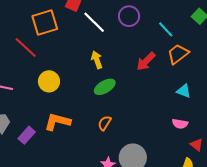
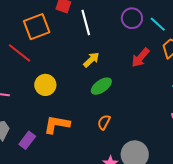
purple circle: (129, 16) -> (132, 18), moved
white line: (94, 22) -> (86, 22), turned 35
yellow arrow: (97, 60) -> (91, 60), turned 72

